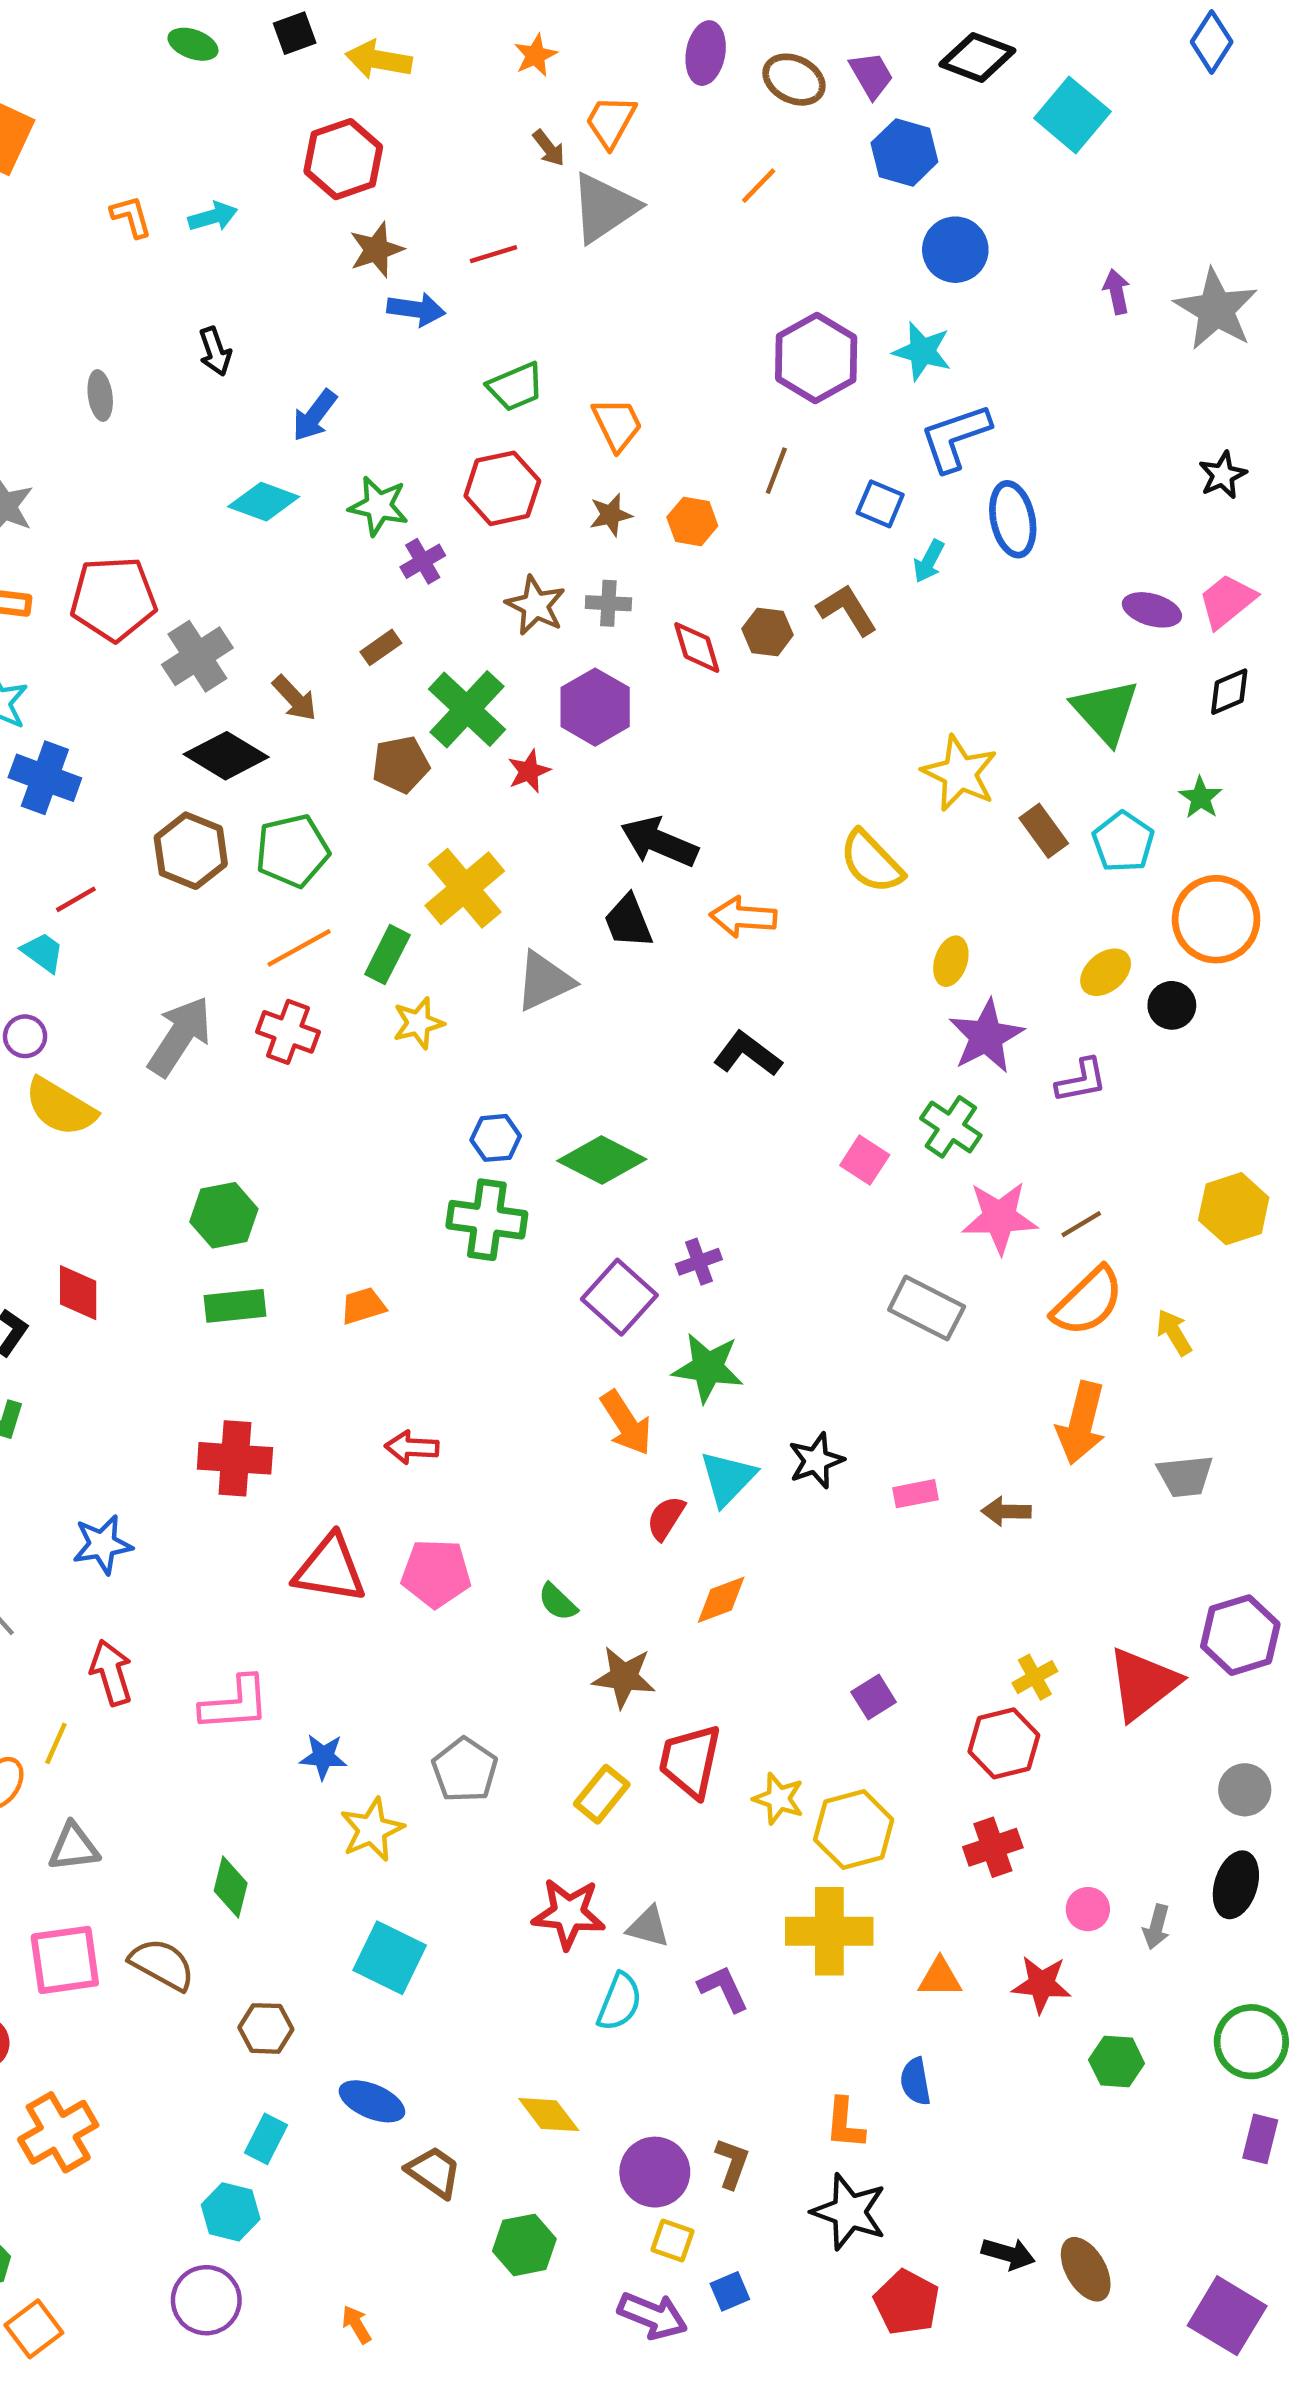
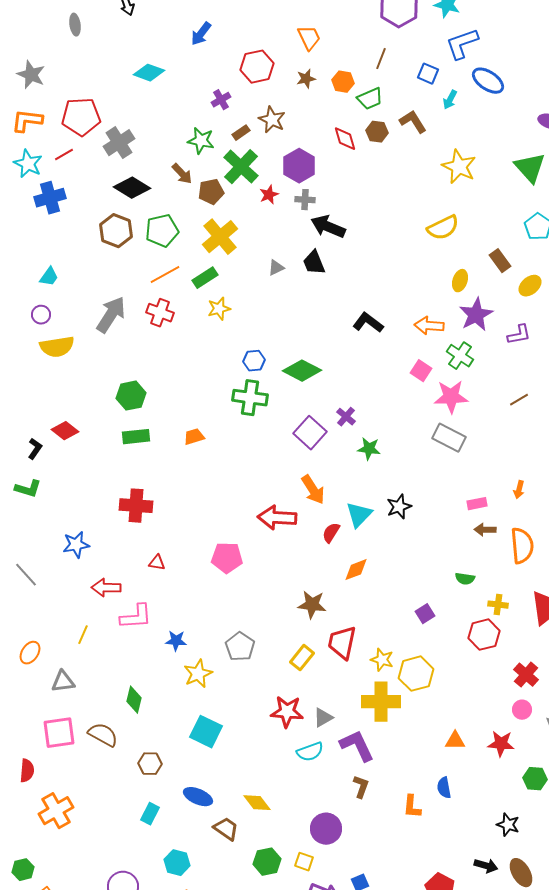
green trapezoid: (516, 387) -> (370, 99), moved
blue arrow: (315, 415) -> (201, 34), moved
green star: (379, 506) -> (201, 141), moved
blue ellipse: (1013, 519) -> (488, 81), turned -44
gray cross: (608, 603) -> (305, 200), moved
brown rectangle: (381, 647) -> (241, 133), moved
brown arrow: (295, 698) -> (182, 174), moved
yellow star: (960, 773) -> (459, 167), moved
blue cross: (45, 778) -> (50, 198), turned -36
brown rectangle: (1044, 831) -> (500, 261), moved
yellow semicircle: (871, 862) -> (443, 228), moved, turned -72
yellow cross: (465, 888) -> (220, 237), moved
red line: (76, 899) -> (64, 155), moved
orange arrow: (743, 917) -> (429, 326), moved
cyan trapezoid: (43, 952) -> (49, 277), turned 90
green rectangle: (387, 955) -> (205, 278), turned 30
gray triangle: (544, 981) -> (276, 268), moved, size x0.6
yellow semicircle: (60, 1107) -> (57, 347), turned -40
pink star: (999, 1217) -> (451, 397), moved
purple cross: (699, 1262) -> (346, 417), turned -30
red diamond: (78, 1293) -> (65, 431), turned -52
orange semicircle: (1088, 1301) -> (522, 546), moved, turned -51
green star: (708, 1368) -> (369, 449), moved, size x0.7
orange arrow: (1081, 1423) -> (519, 490), size x0.5
red arrow: (412, 1447) -> (277, 518), moved, size x1.6
pink rectangle: (916, 1494) -> (477, 504), moved
red triangle: (330, 1569) -> (157, 563), moved, size x0.5
green semicircle: (558, 1602) -> (465, 579), moved, turned -36
red arrow: (111, 1673) -> (106, 588), moved, turned -72
yellow cross: (1035, 1677) -> (498, 605), turned 36
yellow line: (56, 1743) -> (83, 635), moved
red cross: (993, 1847) -> (526, 675), moved, turned -30
gray triangle: (648, 1927) -> (323, 718), turned -45
yellow cross: (829, 1931) -> (381, 702), moved
purple L-shape: (723, 1989) -> (357, 746), size x1.5
cyan semicircle: (619, 2002) -> (310, 752), turned 48
yellow diamond: (549, 2115) -> (257, 803), moved
brown L-shape: (732, 2163) -> (361, 787), moved
cyan hexagon: (231, 2212) -> (177, 863), moved
black star: (849, 2212) -> (508, 825), moved, size x0.7
yellow square: (672, 2241) -> (304, 862), moved

